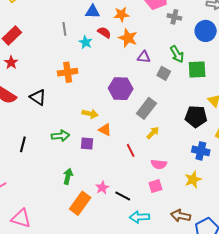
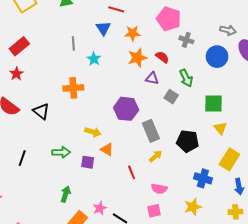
blue triangle: (93, 12) -> (103, 28), turned 49
red semicircle: (104, 32) -> (162, 57), moved
orange star: (128, 38) -> (137, 58), turned 30
green square: (197, 69) -> (214, 104), moved
gray rectangle: (146, 108) -> (151, 131), turned -65
black pentagon: (196, 117) -> (188, 141), moved

